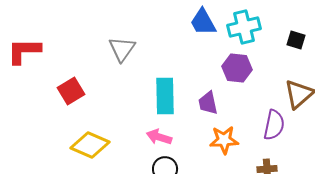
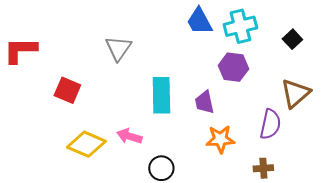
black square: (296, 40) -> (292, 39), turned 30
red square: (71, 91) -> (67, 90), turned -36
pink arrow: (159, 137) -> (129, 136), moved

